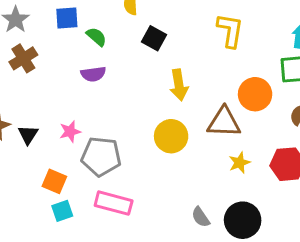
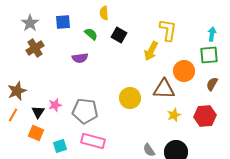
green semicircle: (96, 37) -> (91, 34), moved
yellow arrow: (179, 85) -> (151, 51), moved, turned 36
pink star: (70, 132) -> (55, 105), moved
black triangle: (28, 135) -> (38, 112), moved
orange square: (54, 181) -> (36, 133), moved

